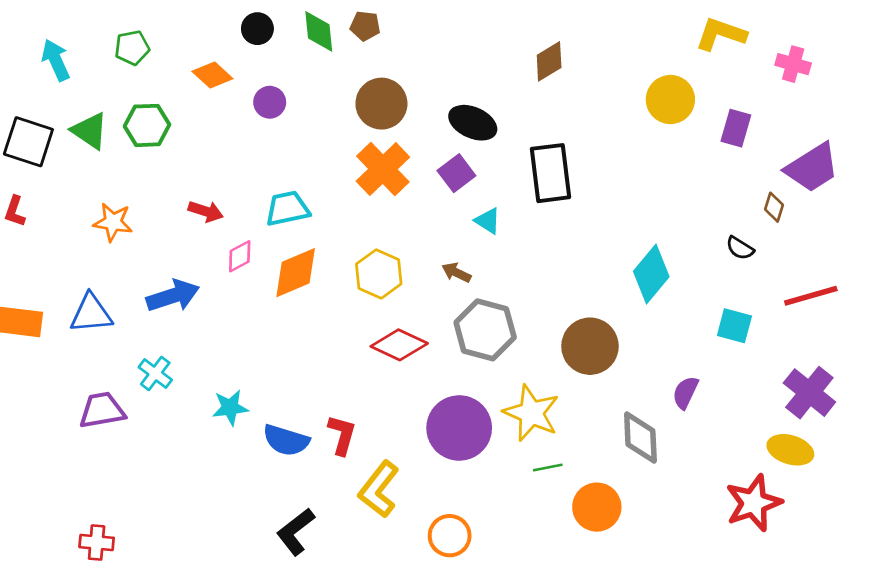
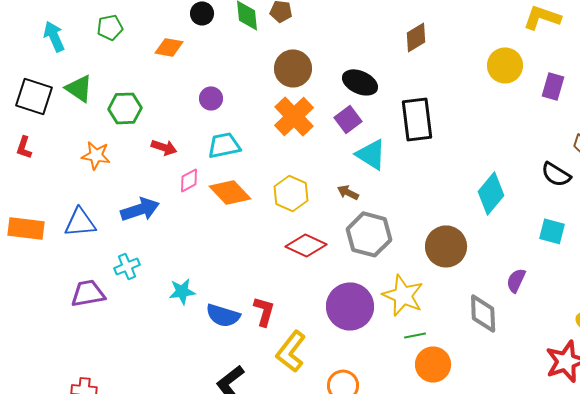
orange diamond: (212, 75) -> (169, 47), turned -32
purple circle: (270, 102) -> (211, 98), moved
green hexagon: (147, 125) -> (125, 108), moved
cyan triangle: (488, 221) -> (371, 154), size x1.6
black semicircle: (740, 248) -> (556, 174), size x1.4
orange diamond: (296, 273) -> (230, 192), turned 69
cyan cross: (155, 373) -> (127, 266), turned 30
orange circle: (597, 507) -> (433, 364), moved

